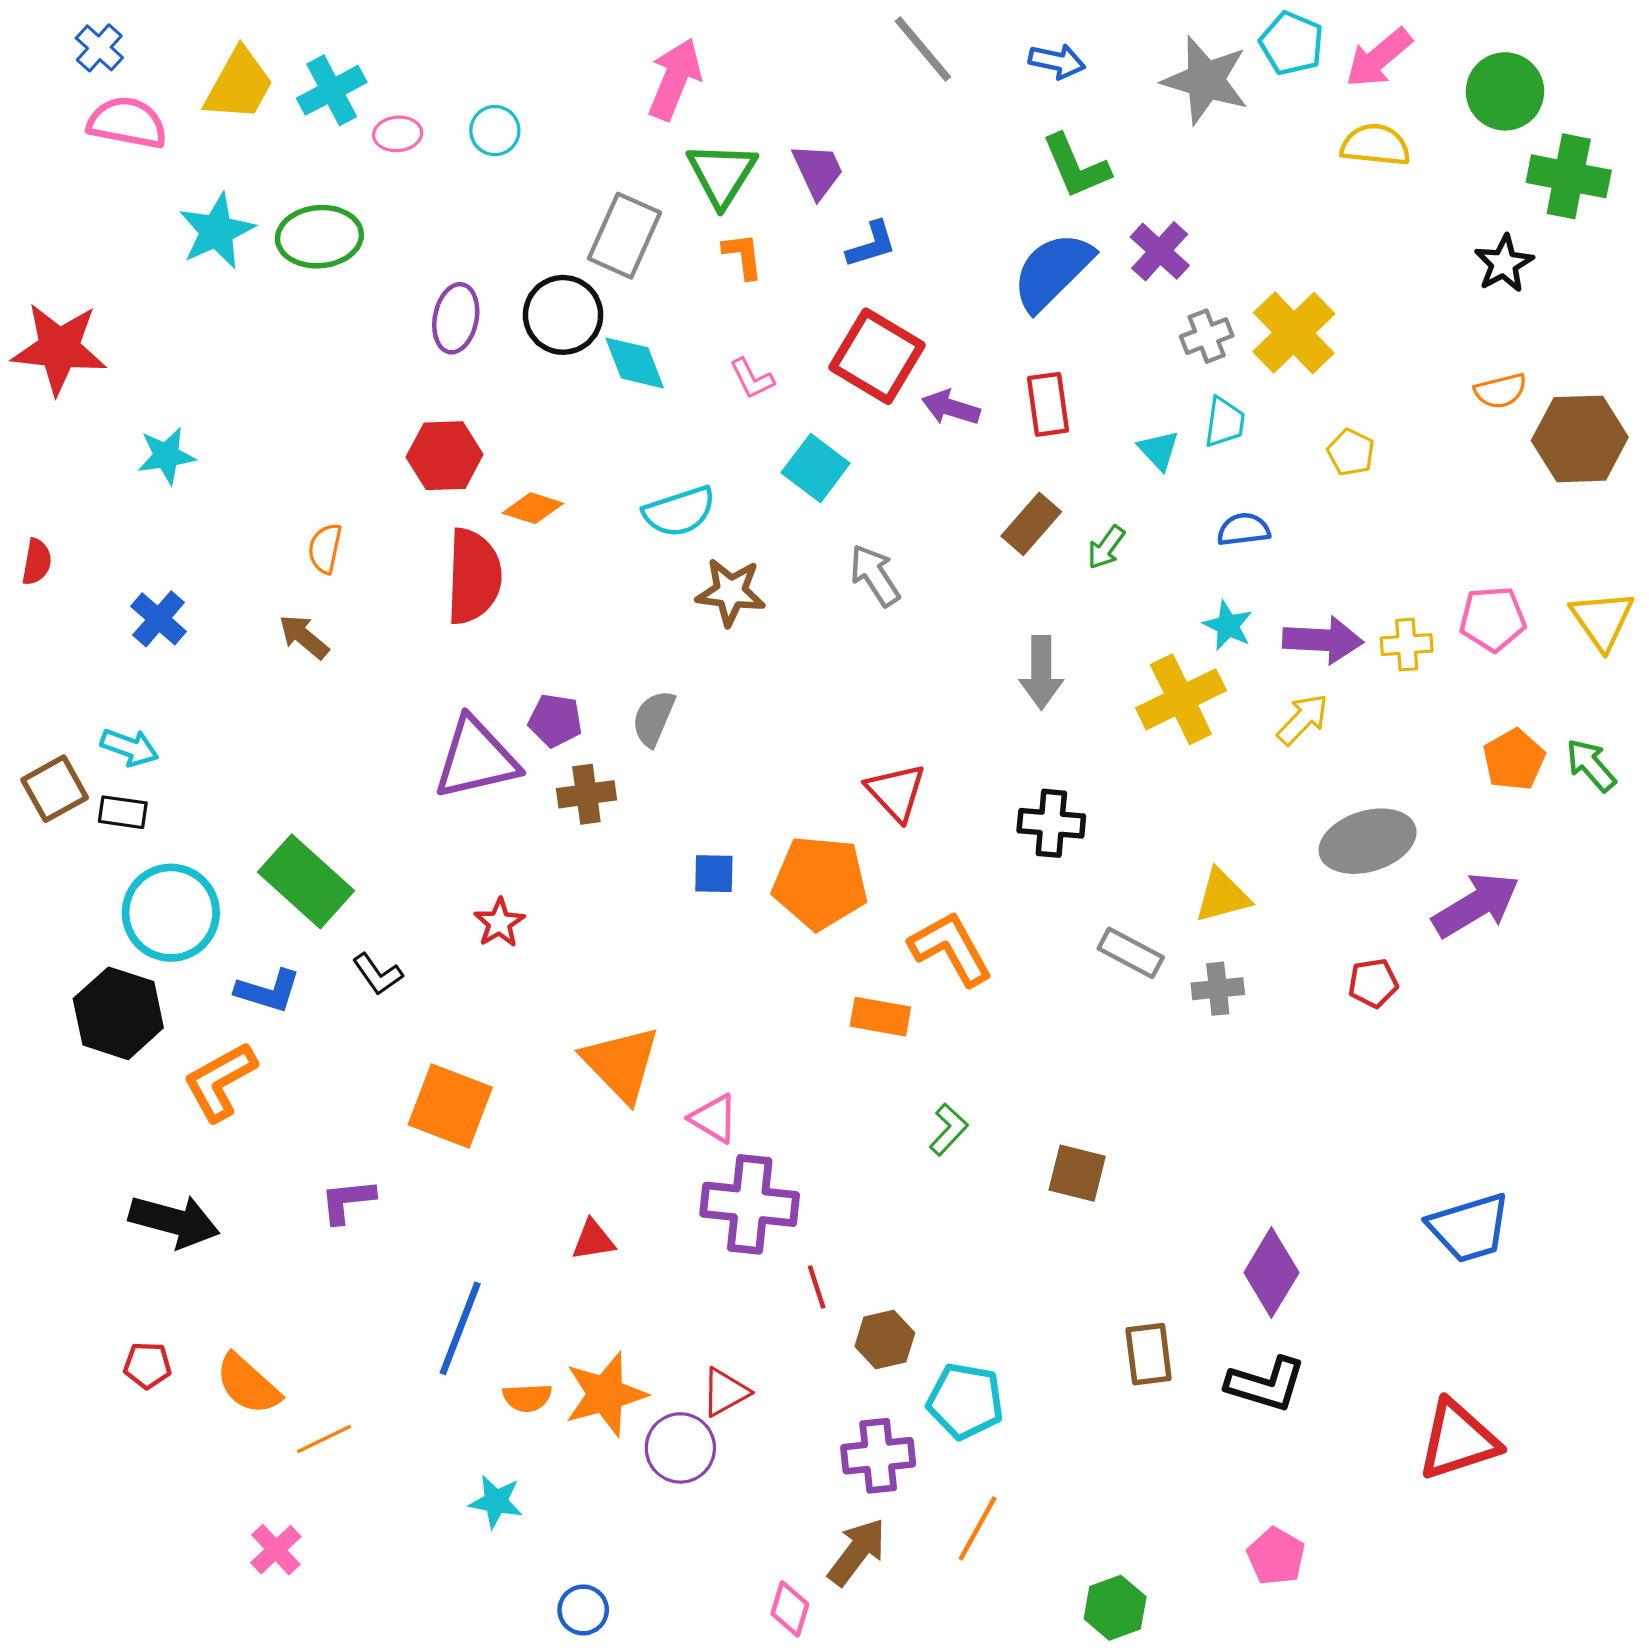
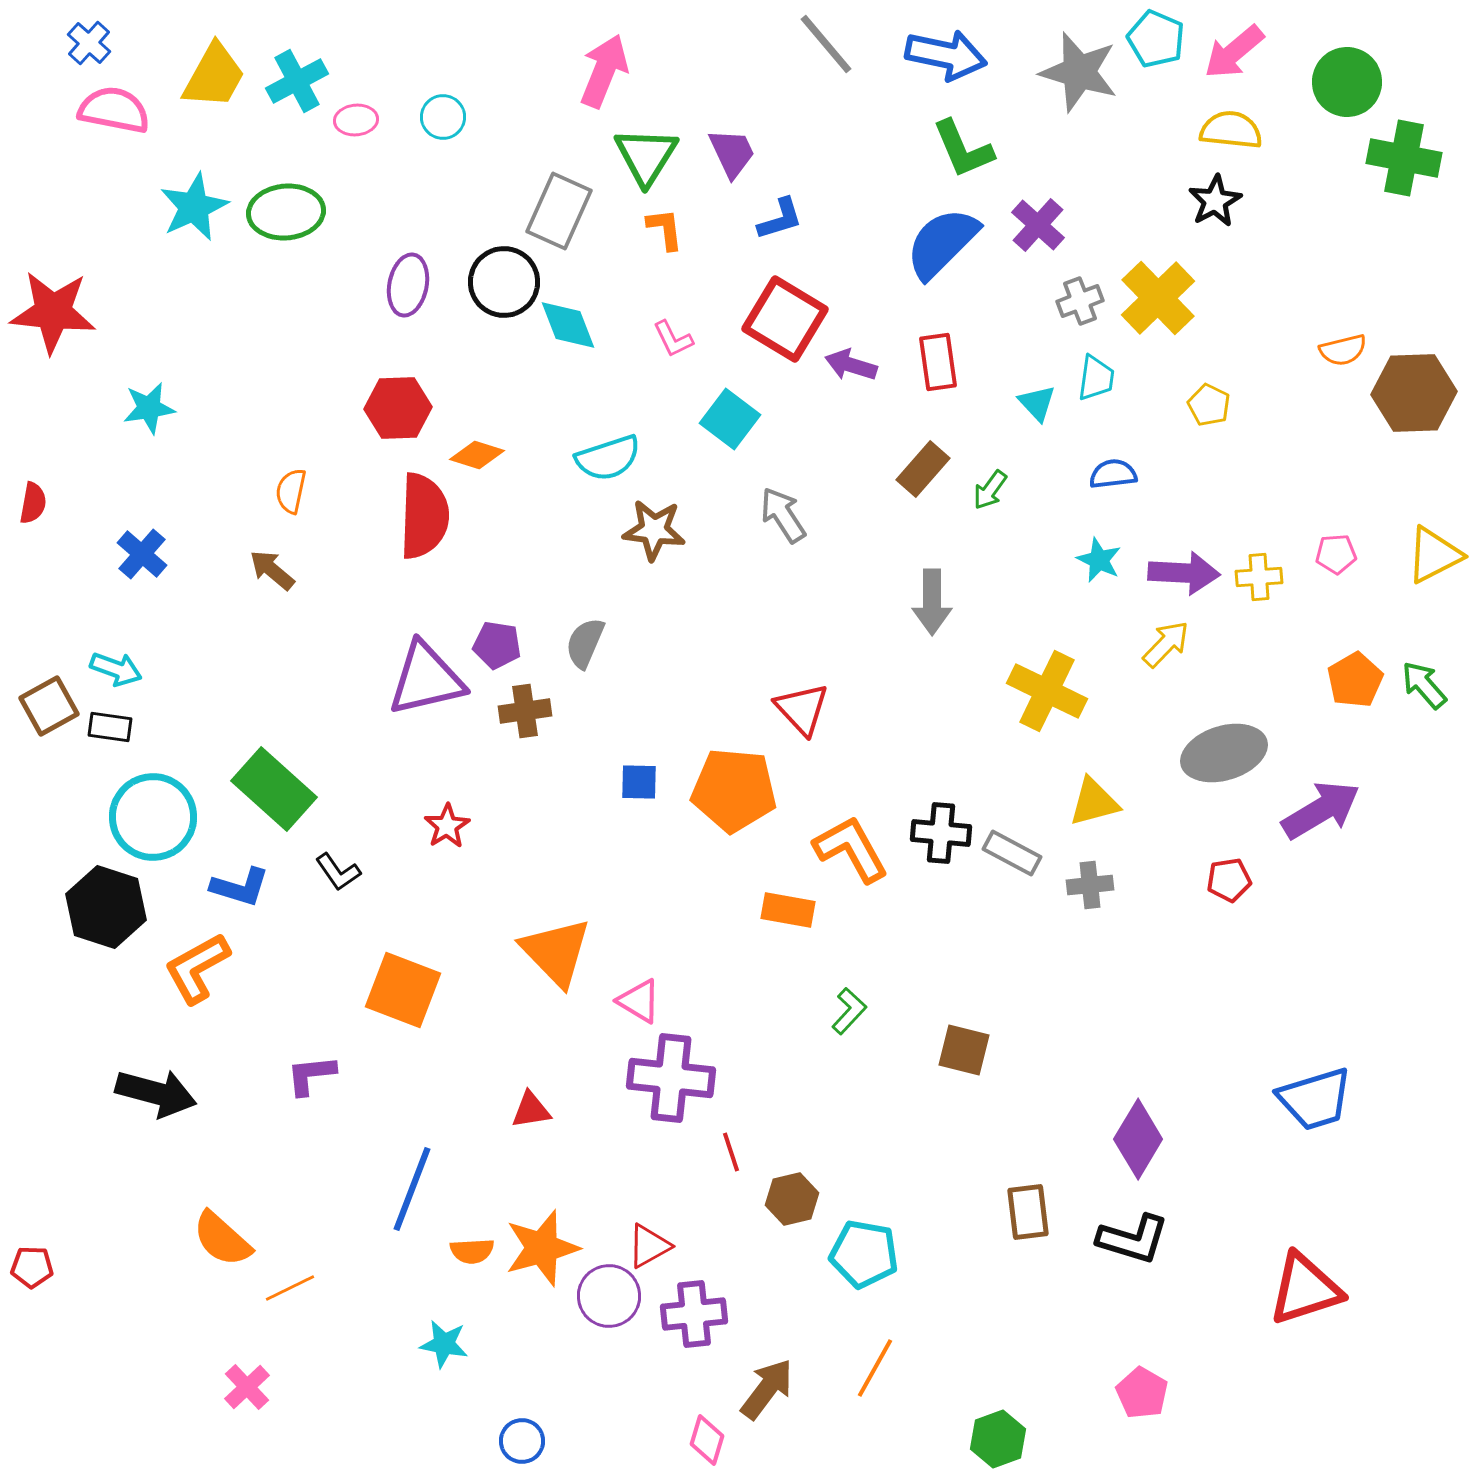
blue arrow: (1057, 61) -> (946, 55), size x1.6
black star: (1504, 264) -> (1215, 201), moved
pink pentagon: (1493, 619) -> (1336, 554), size x0.7
yellow triangle: (1602, 620) -> (1434, 555), turned 38
yellow cross: (1181, 699) -> (1047, 691), moved, turned -38
black cross: (1051, 823) -> (941, 833), moved
red pentagon: (147, 1365) -> (32, 1267), moved
purple cross: (878, 1456) -> (694, 1314), moved

